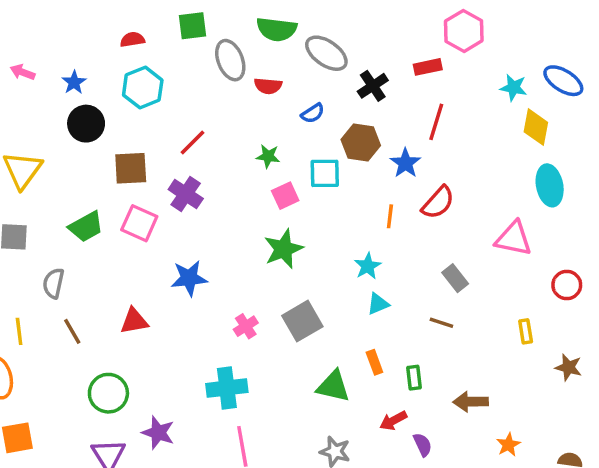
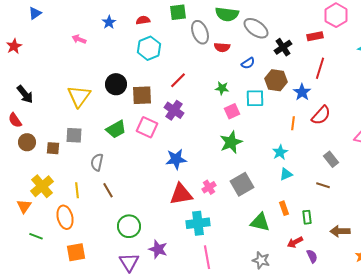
blue star: (74, 82) -> (109, 22), moved
black circle: (86, 124) -> (116, 84), moved
red triangle: (134, 321) -> (181, 194), moved, size x1.4

